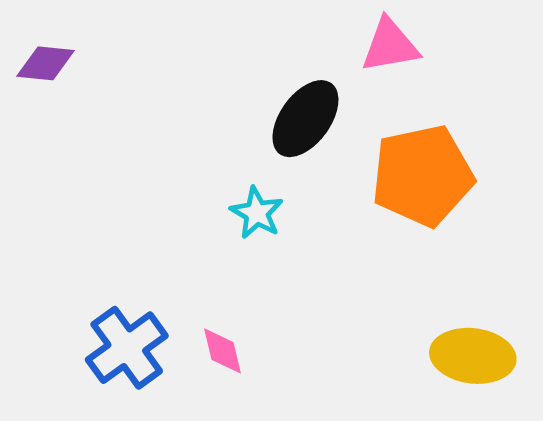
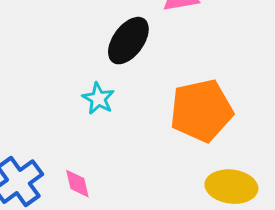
orange pentagon: (422, 175) -> (201, 111), moved

